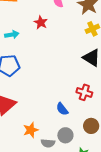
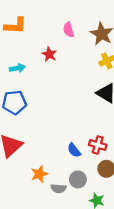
red cross: (84, 92) -> (98, 145), moved

